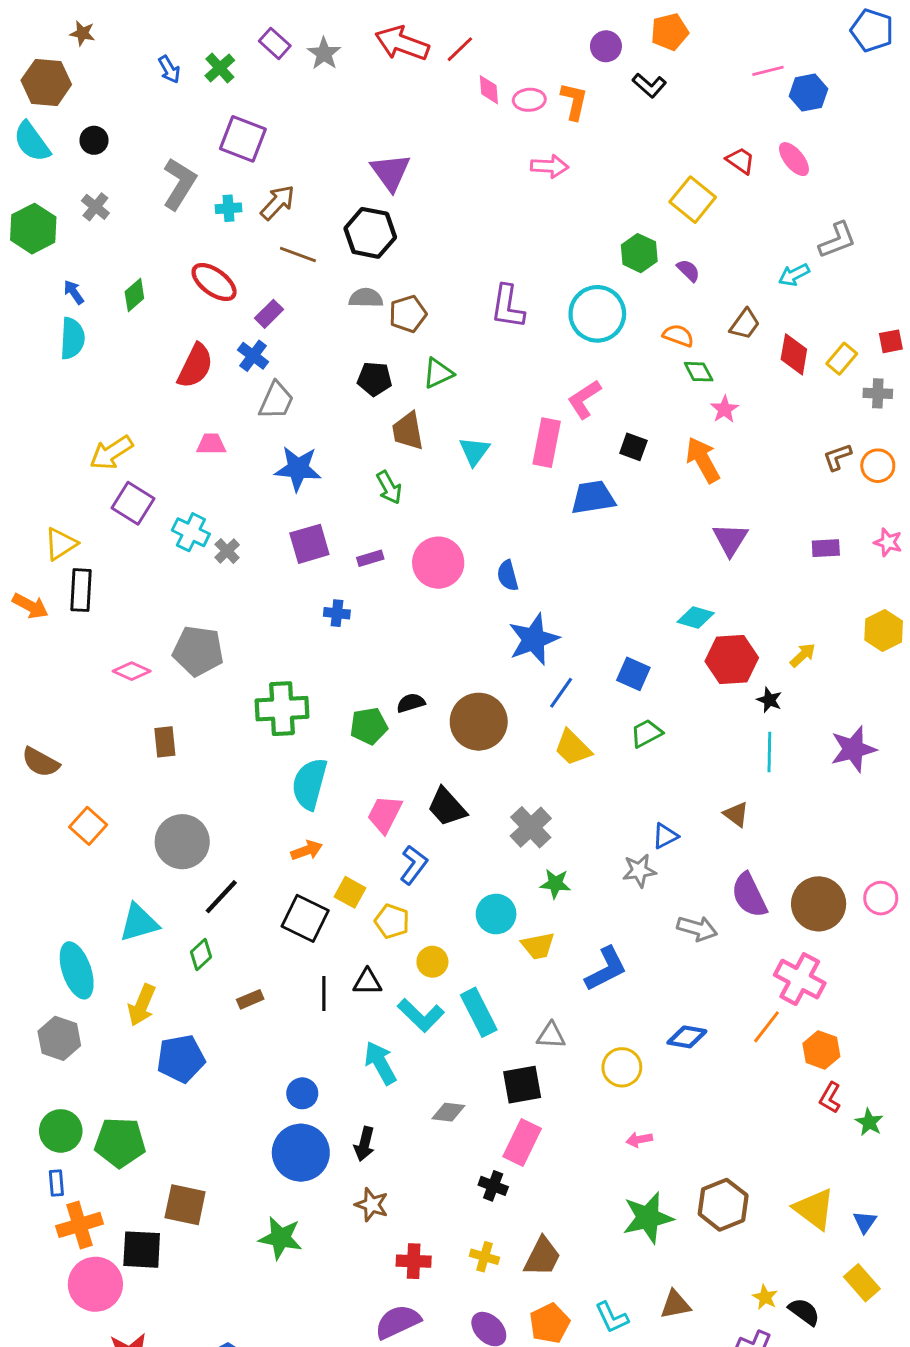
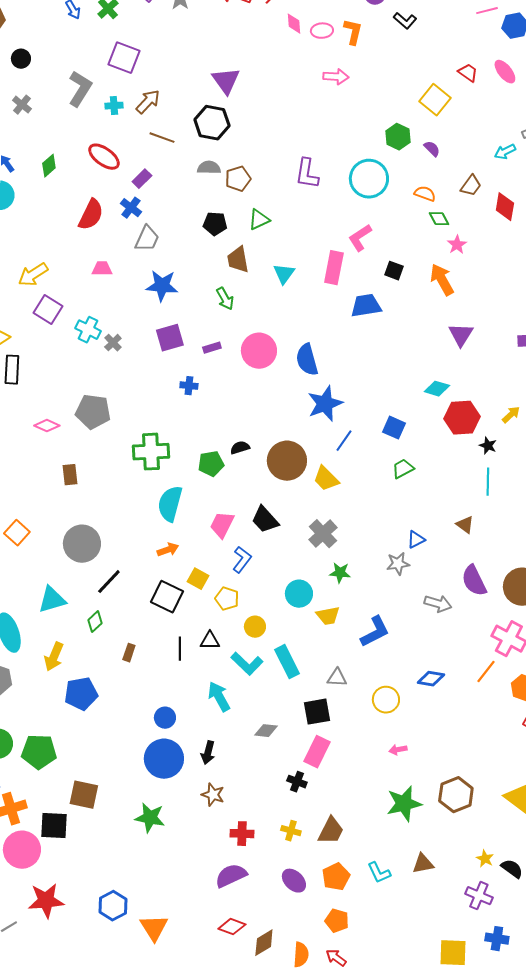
blue semicircle: (508, 576) -> (307, 360), size x1.5
yellow trapezoid: (573, 748) -> (326, 479), moved
brown rectangle: (250, 999) -> (129, 653), turned -48

